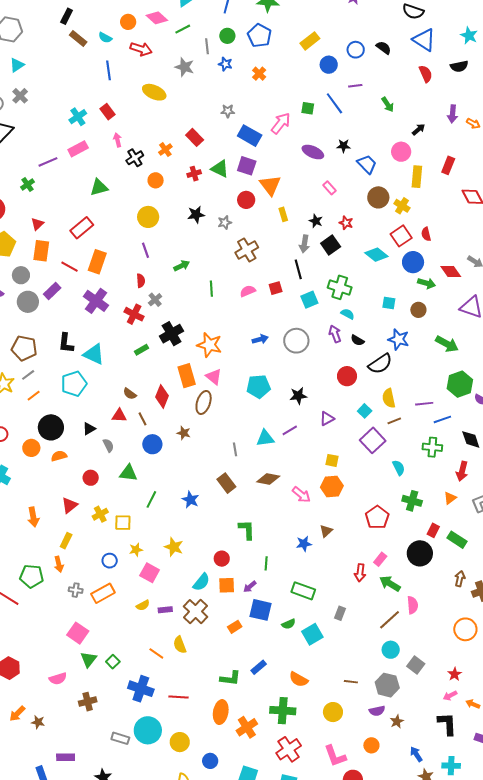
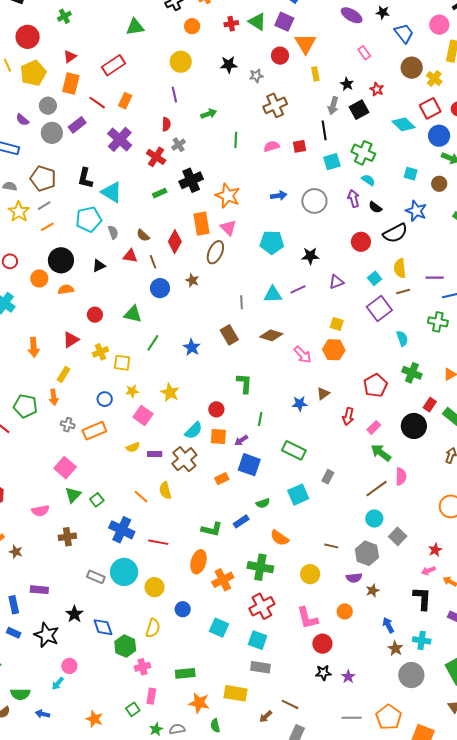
orange rectangle: (97, 262) -> (125, 101), size x0.7
gray semicircle: (108, 445) -> (113, 232), moved
red arrow: (360, 573) -> (348, 416), moved
green semicircle: (289, 624) -> (263, 503), moved

